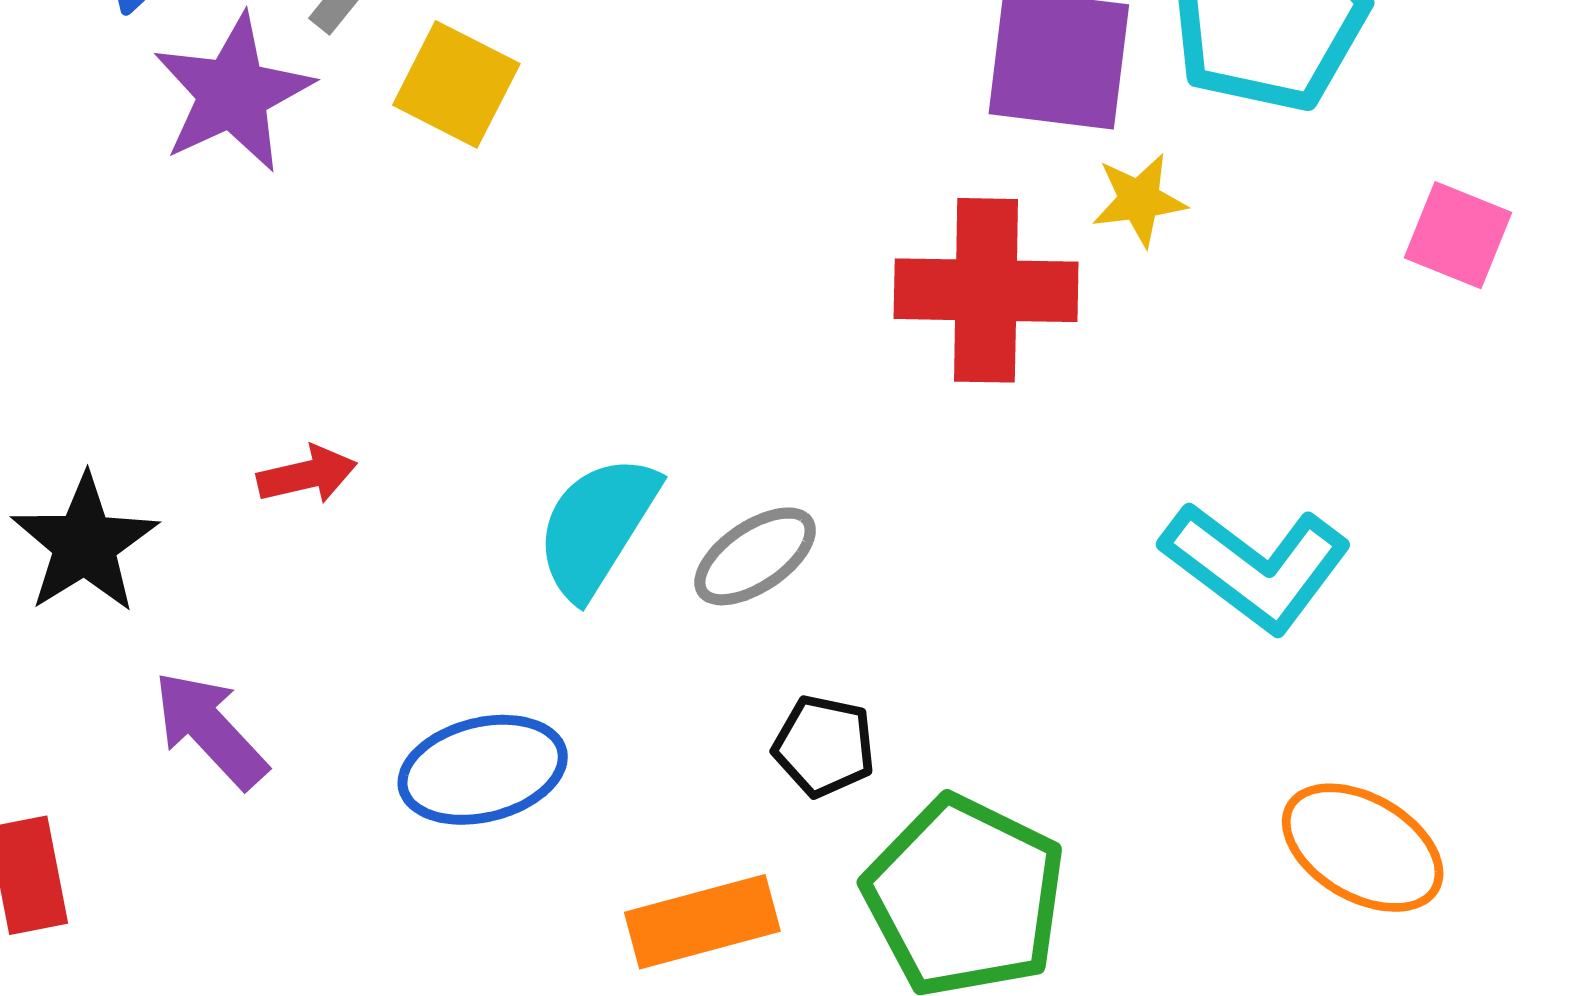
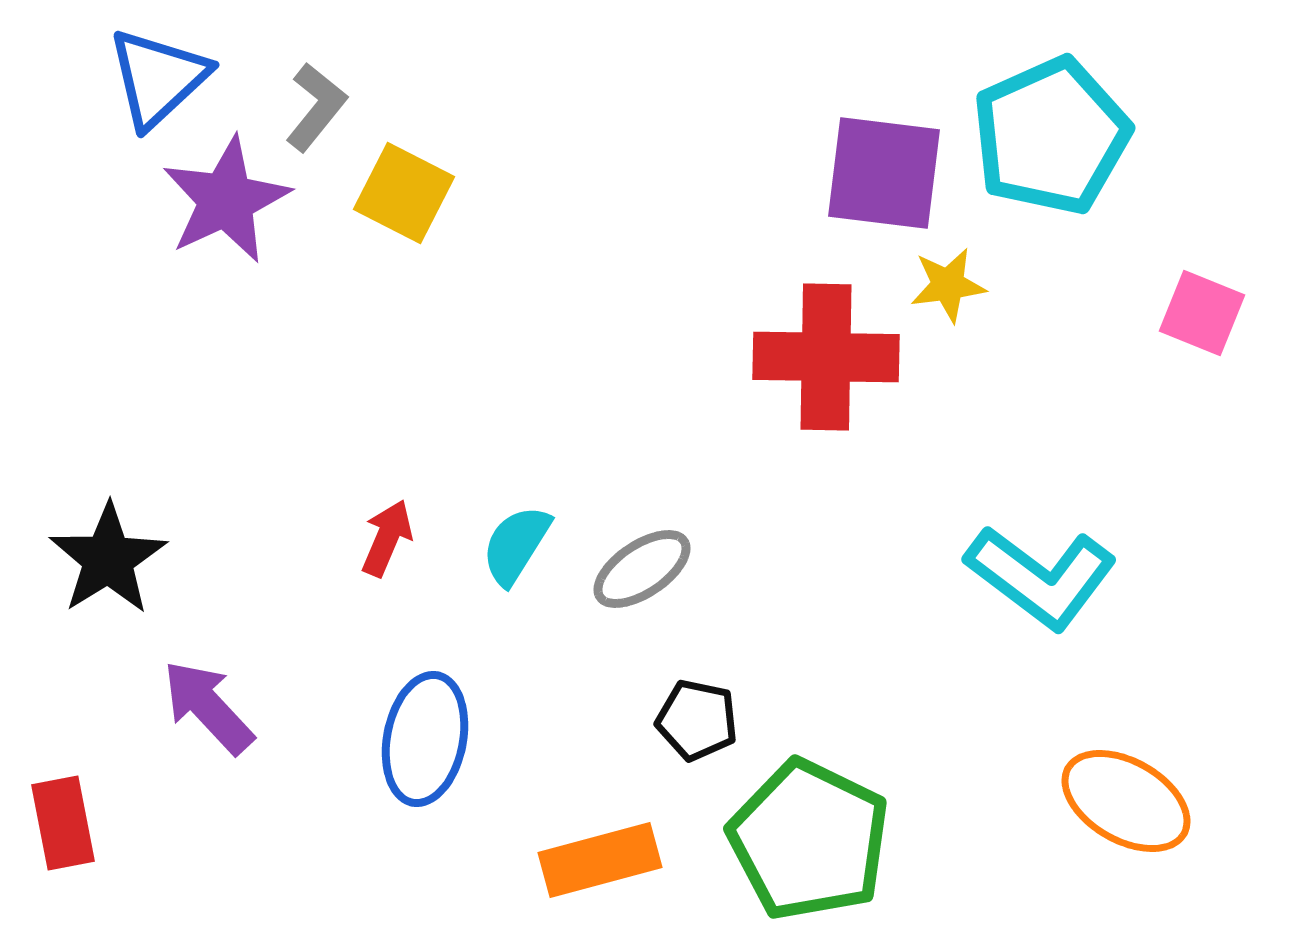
red arrow: (307, 475) -> (387, 538), moved, turned -54
cyan semicircle: (597, 526) -> (516, 545), size x0.7
blue ellipse: (483, 770) -> (425, 739), turned -65

